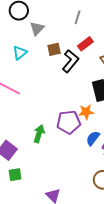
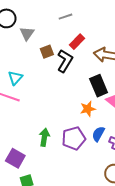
gray line: (78, 17) -> (65, 17), turned 64
cyan triangle: (20, 53) -> (15, 78), moved
purple pentagon: (69, 122) -> (74, 138), moved

